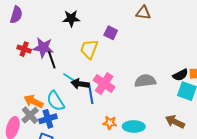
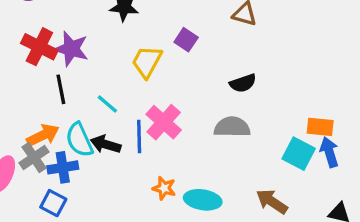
red cross: (24, 49) -> (39, 47), size x1.5
black line: (52, 60) -> (61, 89), moved
black semicircle: (180, 75) -> (243, 83), moved
black arrow: (80, 84) -> (106, 144), moved
orange arrow: (33, 101) -> (43, 135), turned 120

